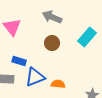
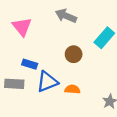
brown circle: (52, 43) -> (74, 54), moved

